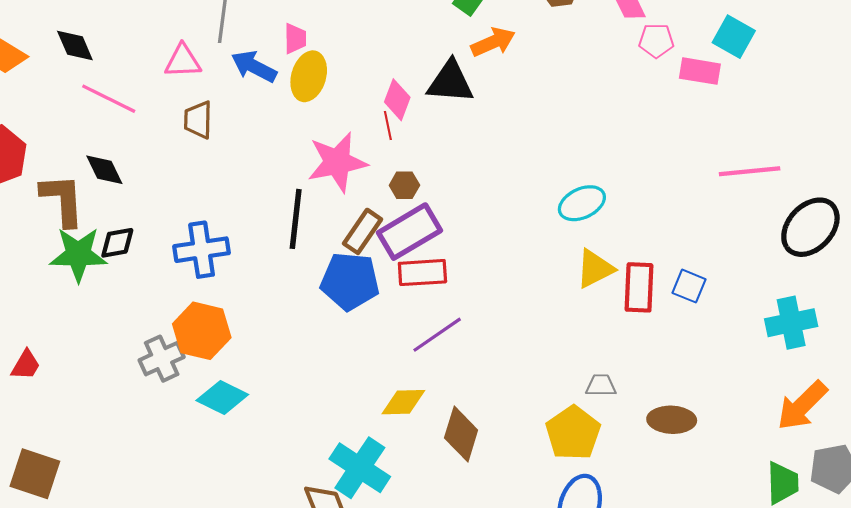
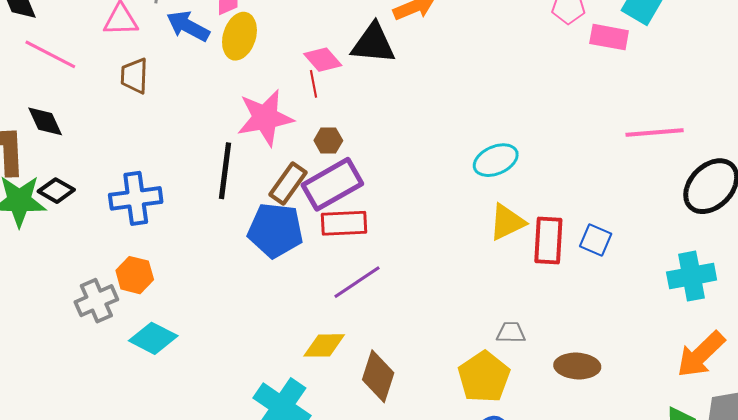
pink diamond: (397, 100) -> (323, 60), turned -63
black diamond: (117, 243) -> (56, 191), turned 39
orange hexagon: (202, 331) -> (135, 275), size x0.7

